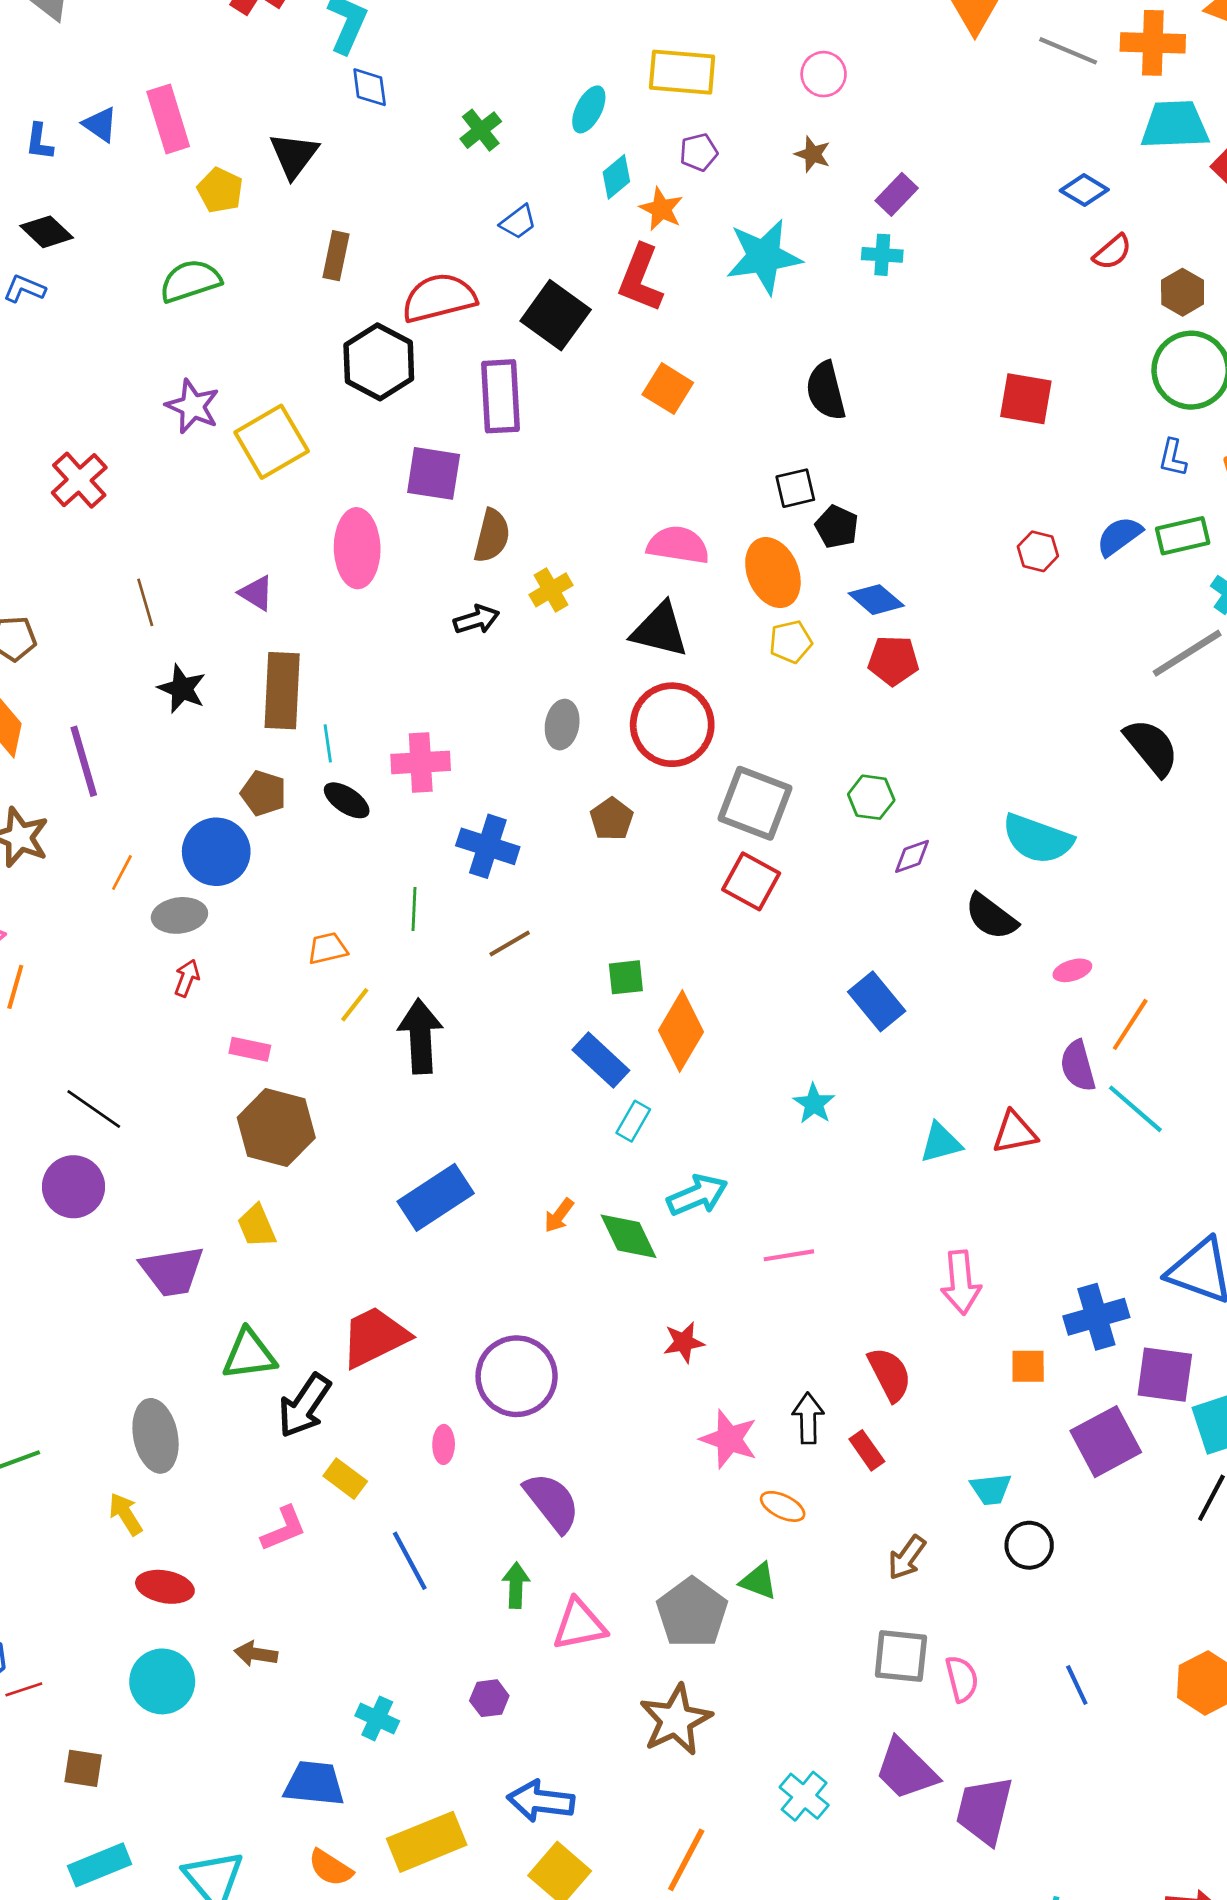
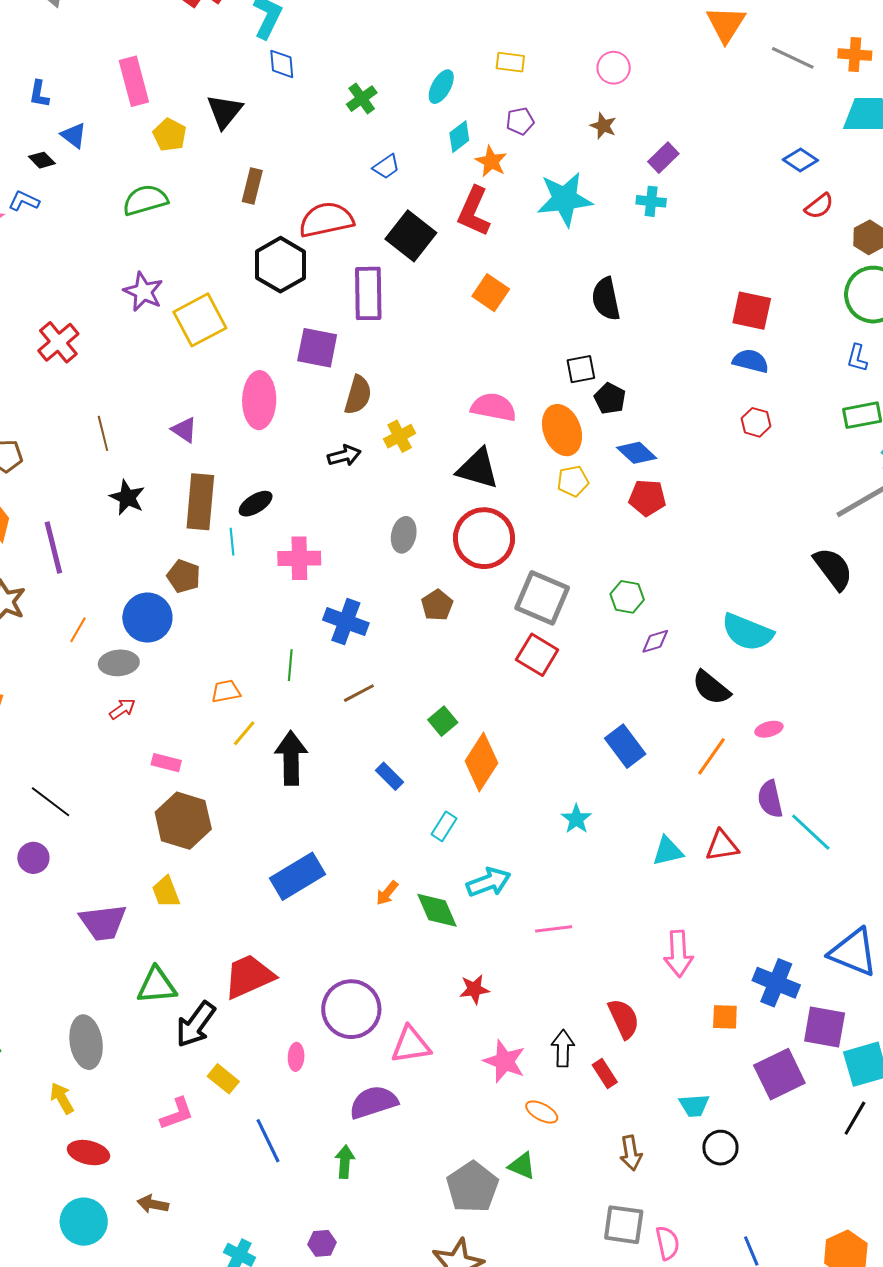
orange cross: (1153, 43) -> (855, 55), size x0.7
yellow rectangle: (682, 72) -> (510, 62), size x0.6
blue triangle: (100, 124) -> (74, 135), moved
black diamond: (47, 232) -> (42, 160), size x0.7
blue semicircle: (1119, 536) -> (751, 361), moved, turned 48
black ellipse: (347, 800) -> (256, 504), moved, turned -68
green square: (626, 977) -> (443, 721), turned -36
red arrow: (187, 978) -> (122, 709), turned 32
orange line: (1130, 1024) -> (712, 756), moved
blue rectangle: (601, 1060) -> (390, 776), moved, size x0.7
purple circle: (73, 1187) -> (33, 858), size x0.7
blue cross: (1096, 1317) -> (776, 983), turned 36
purple semicircle: (552, 1502) -> (373, 1102), turned -72
brown arrow: (907, 1558) -> (631, 1153), turned -48
pink triangle: (579, 1625) -> (411, 1045), moved

